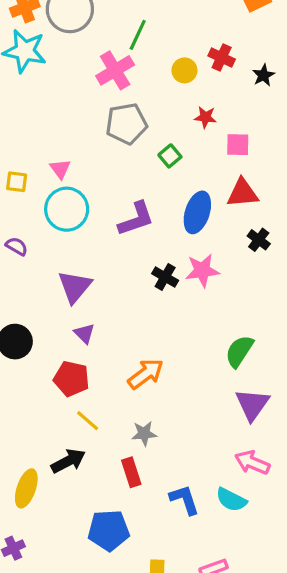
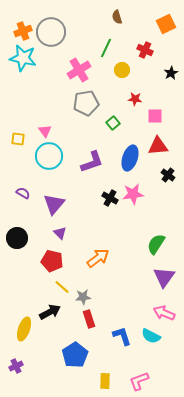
green line: (138, 35) -> (106, 48), moved
red cross: (222, 57) -> (145, 50), moved
purple semicircle: (17, 246) -> (23, 193), moved
gray star: (144, 434) -> (83, 297), moved
blue pentagon: (109, 530) -> (75, 355), turned -30

